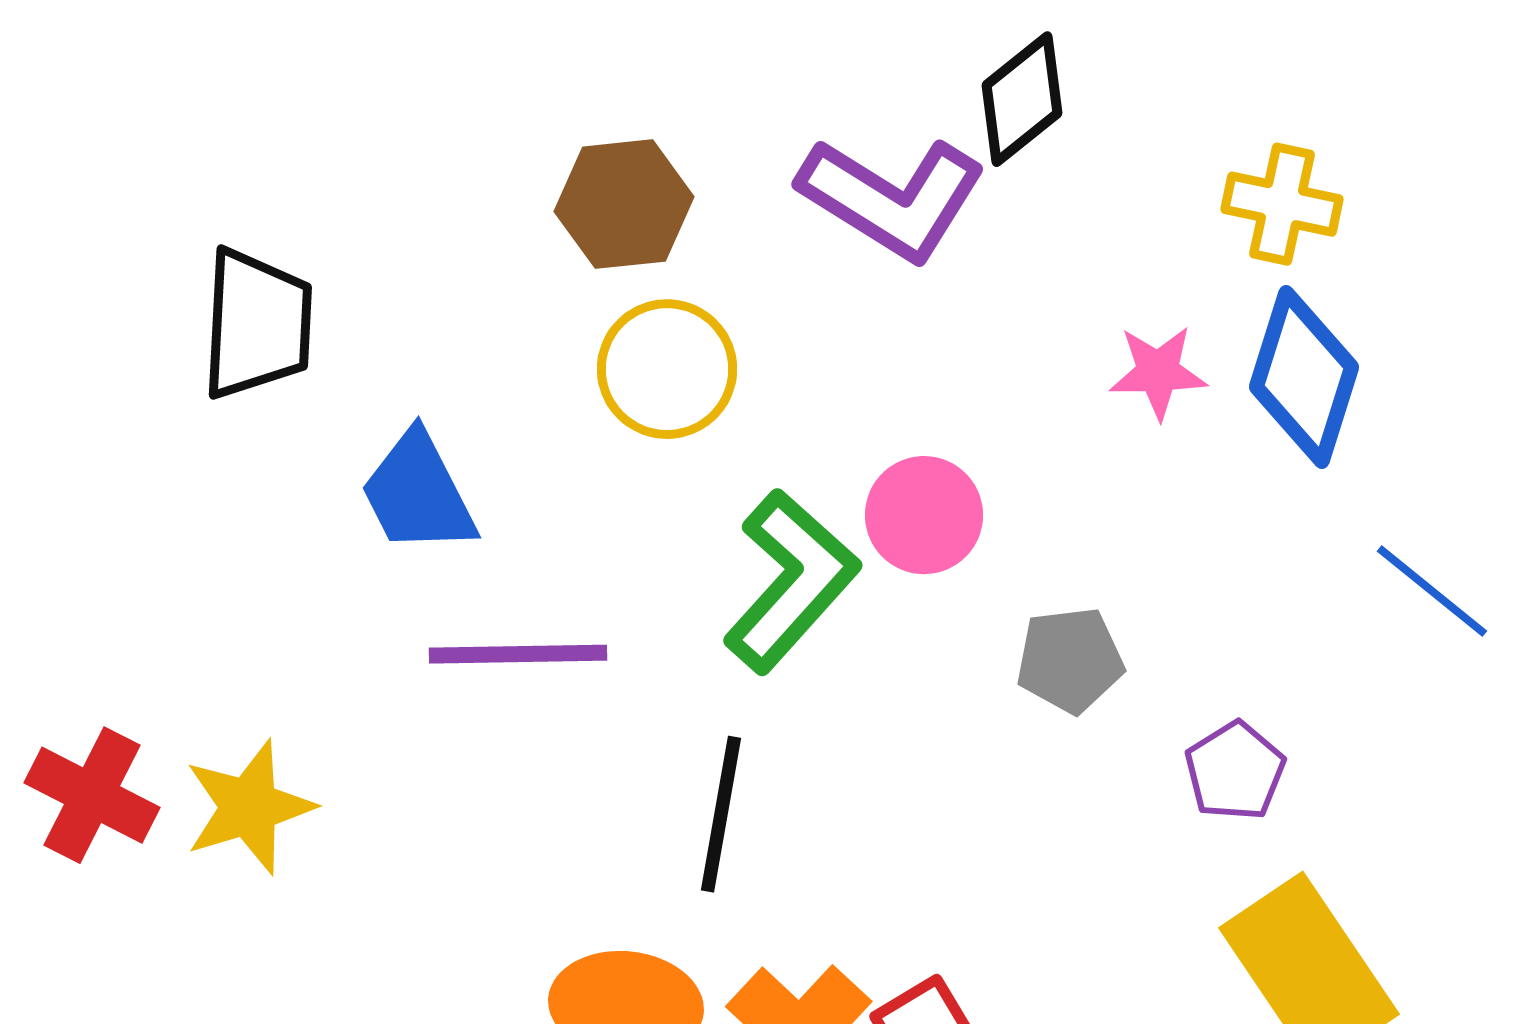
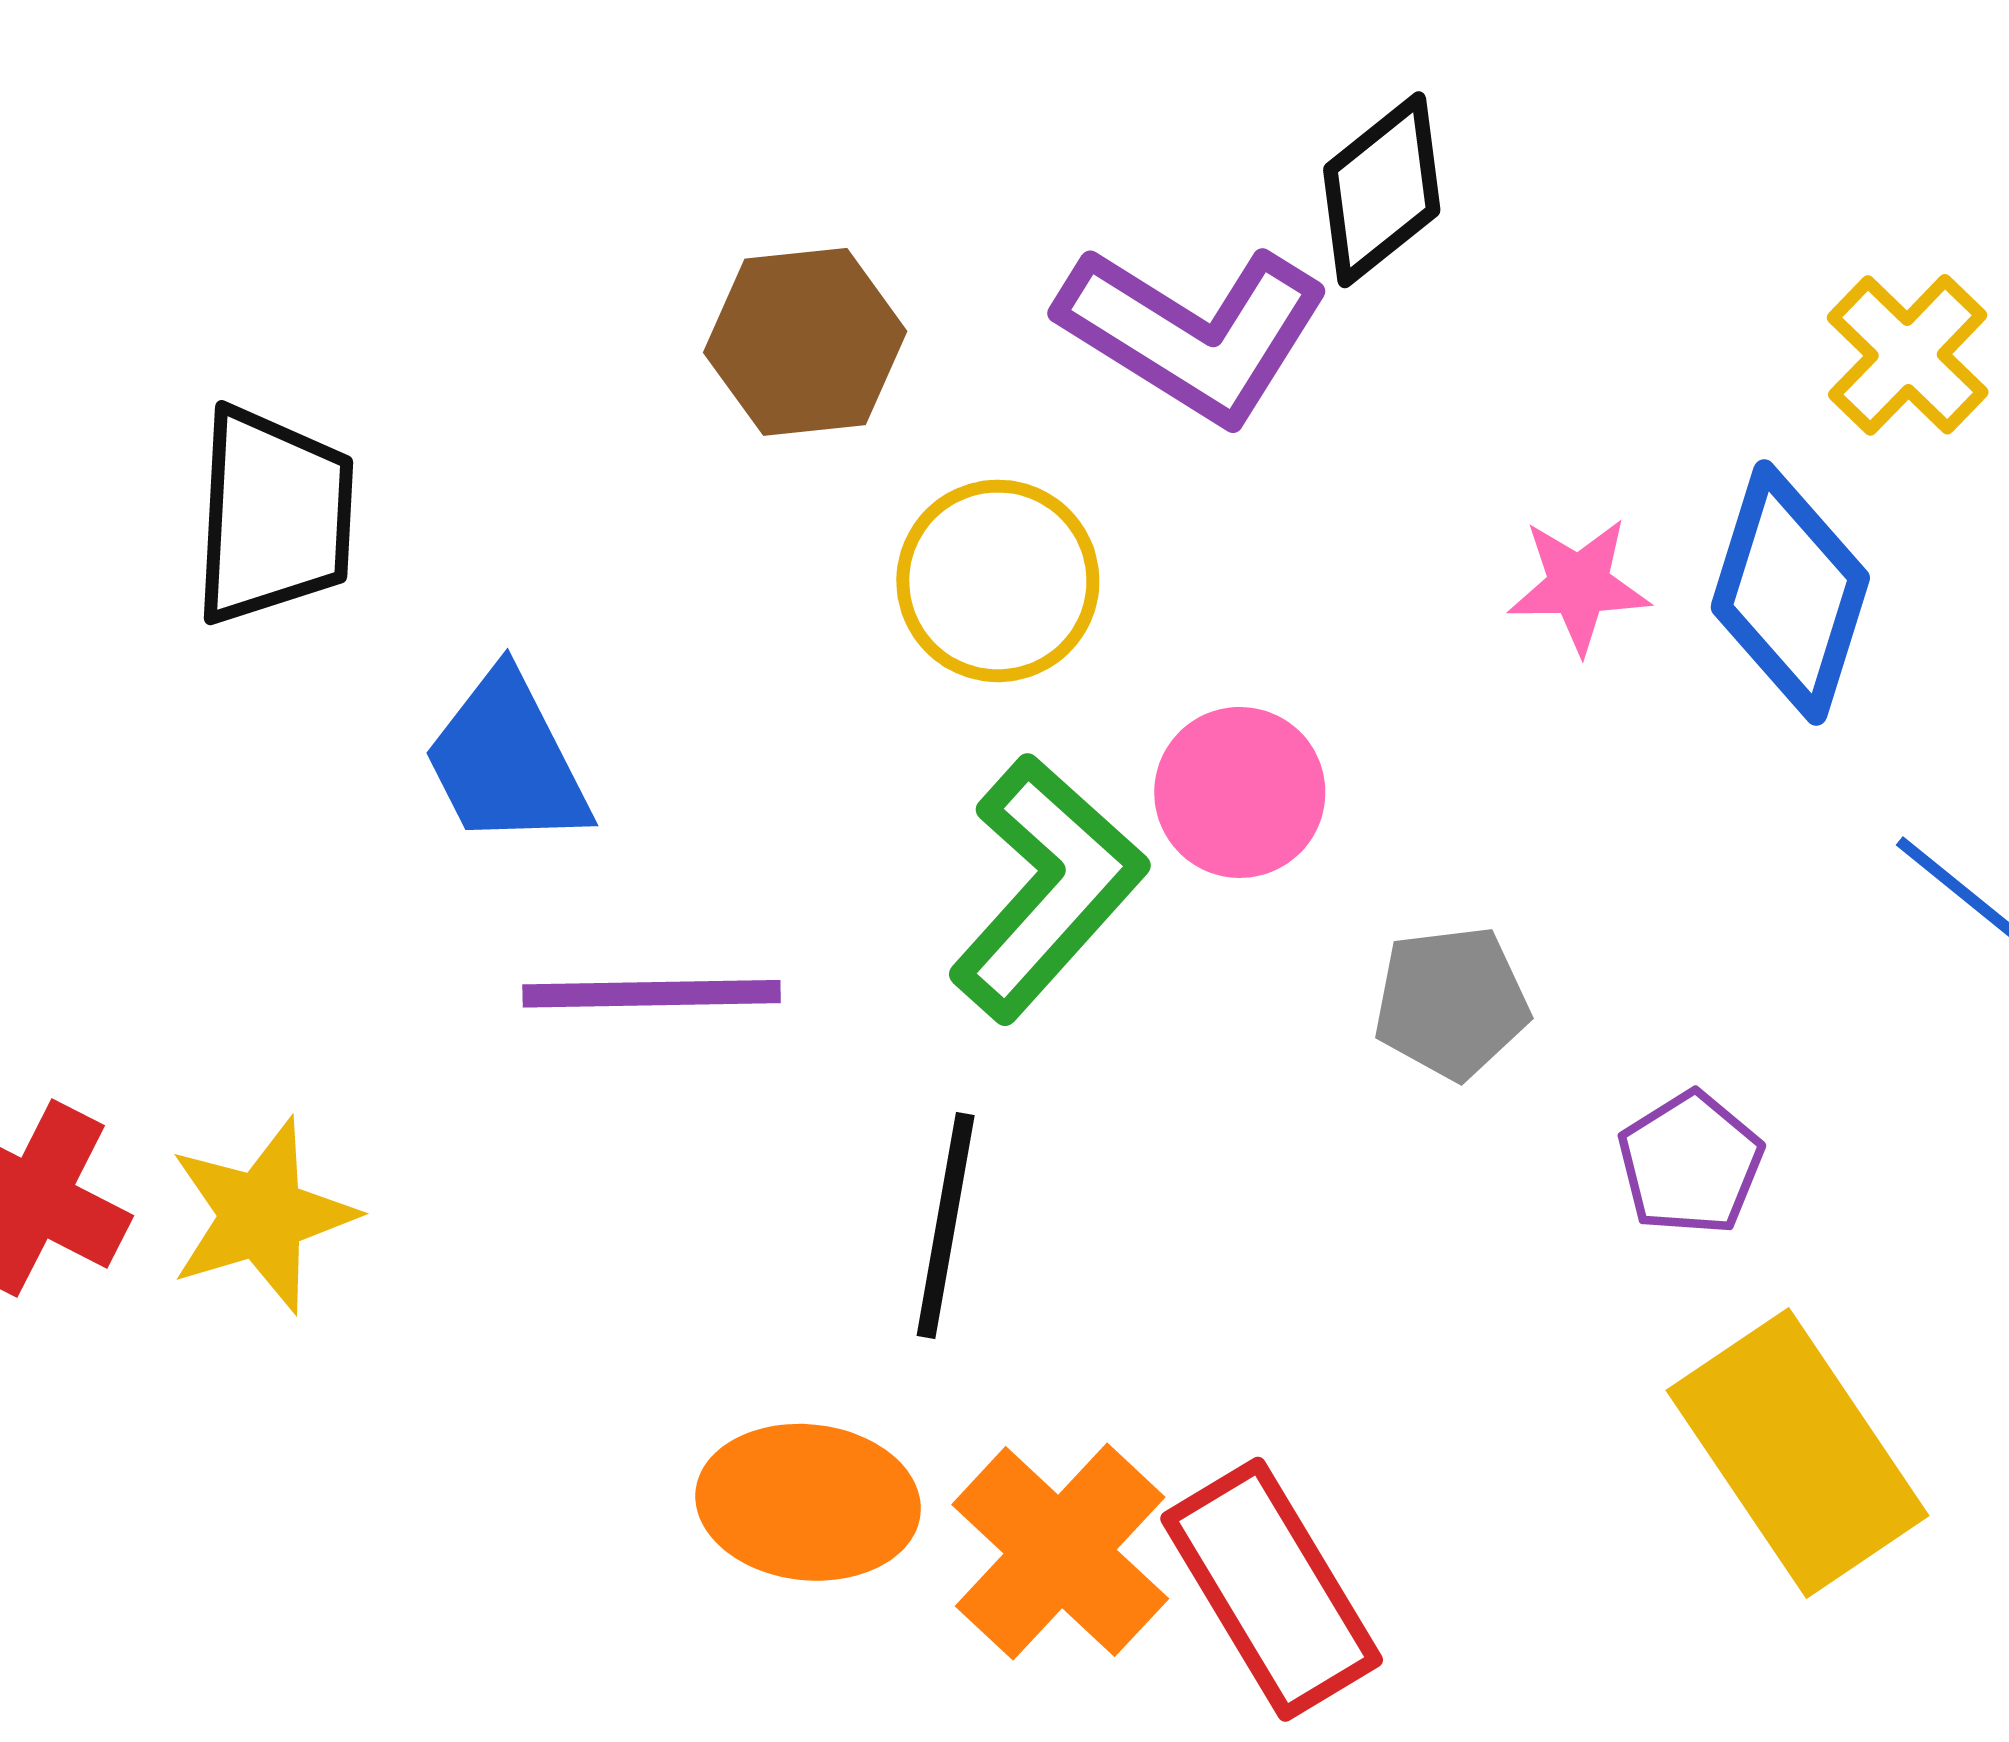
yellow cross: (1282, 204) -> (1908, 355), moved, turned 32
yellow circle: (667, 369) -> (998, 581), moved

